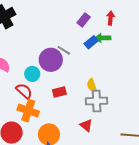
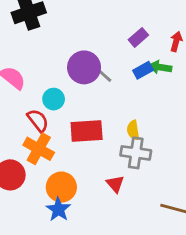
purple circle: (51, 60) -> (84, 67), moved
red rectangle: (59, 92) -> (87, 131), size x1.6

